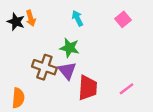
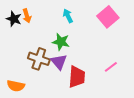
pink square: (123, 19) -> (108, 17), size x1.5
pink line: (126, 89) -> (111, 67), moved
orange semicircle: (18, 98) -> (16, 86), turned 96

